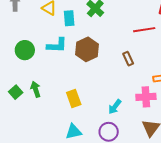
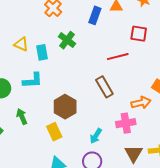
brown hexagon: (87, 49) -> (65, 107), moved
brown rectangle: (128, 59) -> (104, 87), size x1.5
green arrow: (36, 89) -> (22, 117), moved

